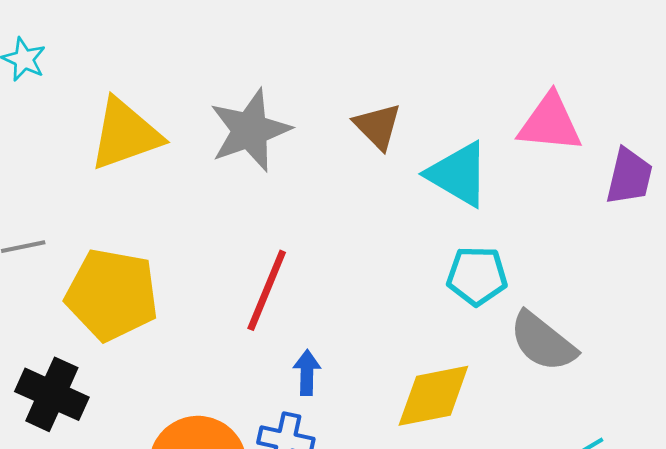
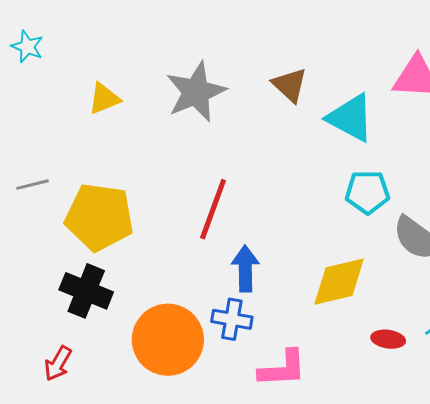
yellow triangle: (125, 134) -> (104, 99), size x0.6
blue arrow: (307, 373) -> (245, 269), size x1.4
black cross: (52, 394) -> (86, 291), moved

